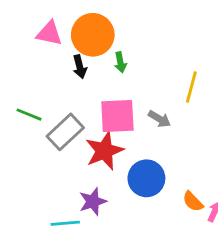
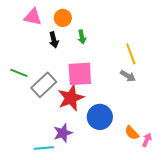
orange circle: (93, 35) -> (63, 18), size x0.6
yellow line: (191, 87) -> (131, 54), turned -35
gray arrow: (159, 119) -> (128, 76), moved

